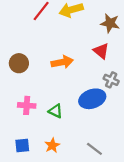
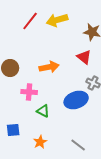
pink cross: (27, 105) -> (29, 92), moved
blue square: (22, 145) -> (13, 130), moved

